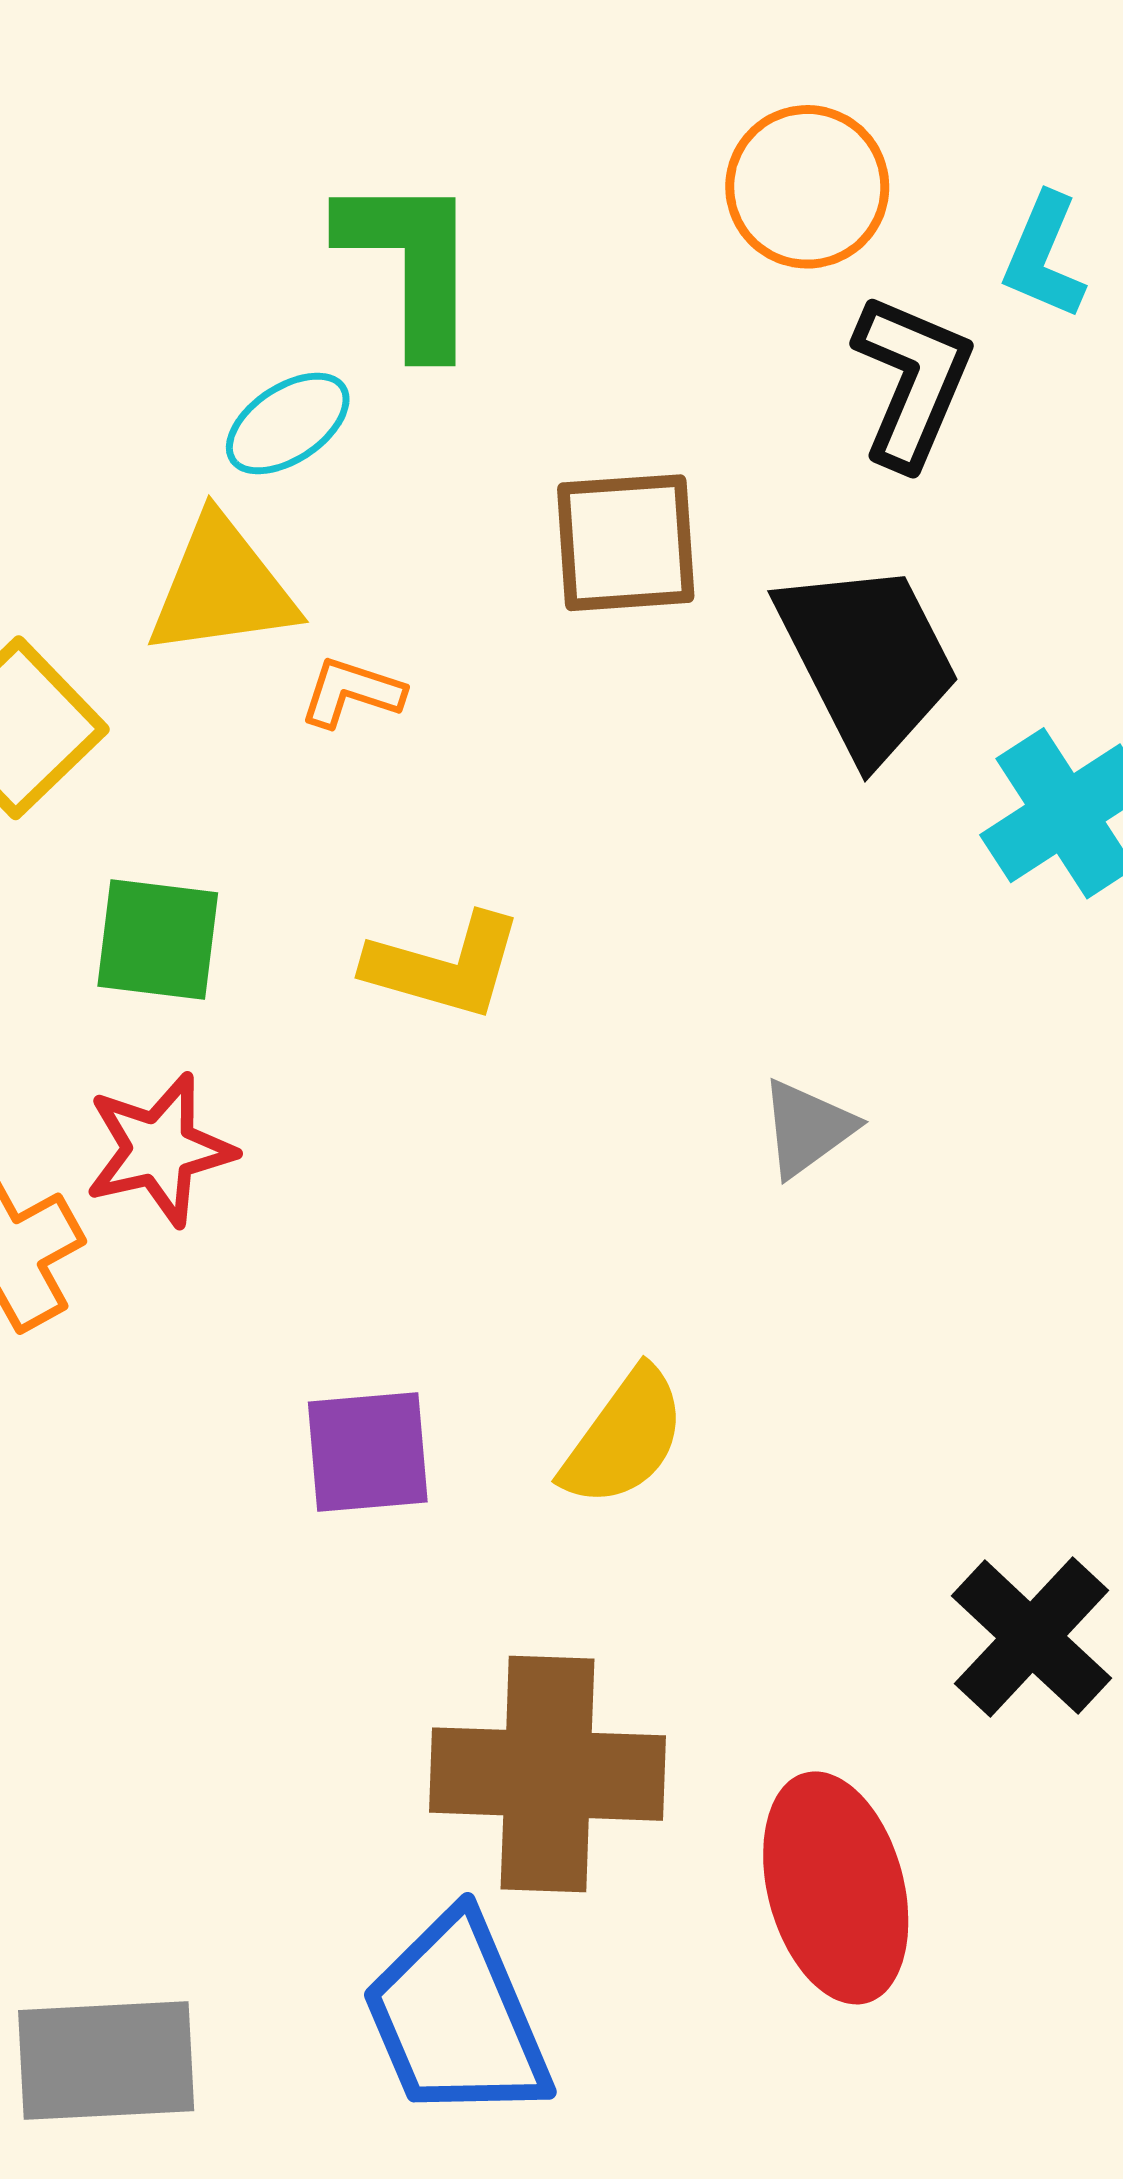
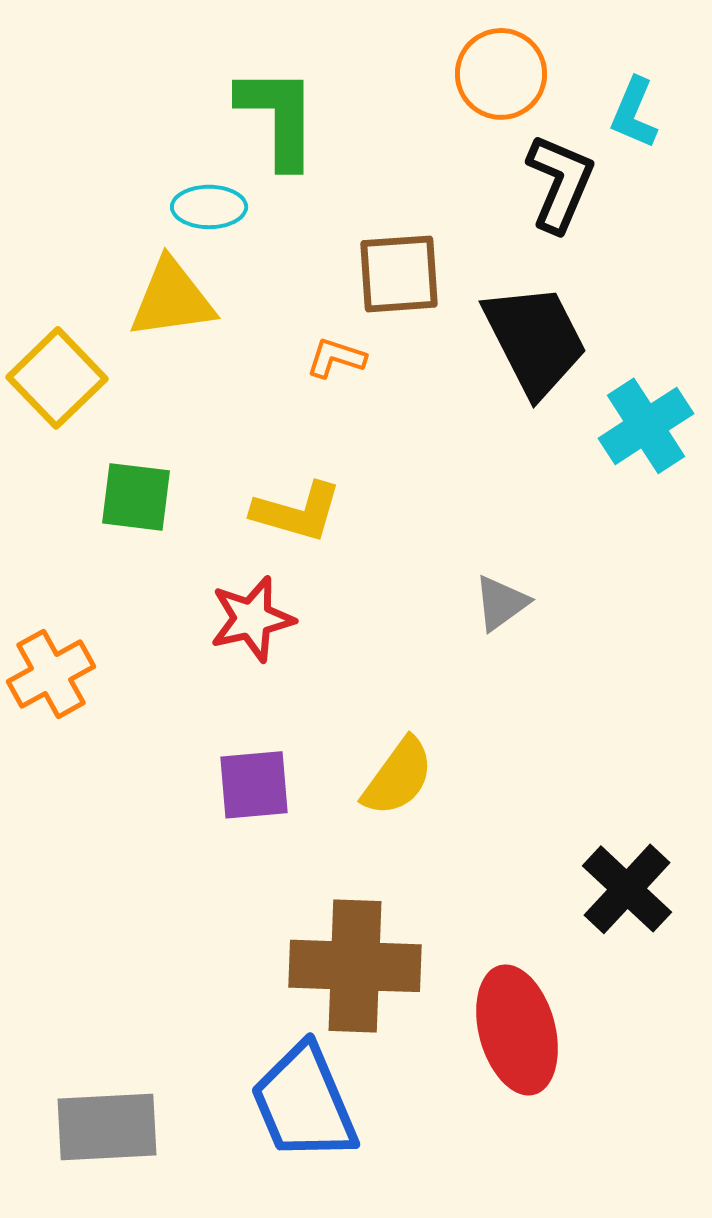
cyan ellipse: (288, 423) -> (209, 207), turned 34
orange L-shape: (352, 692) -> (336, 358), moved
red star: (160, 1149) -> (252, 619), moved

